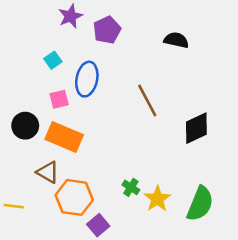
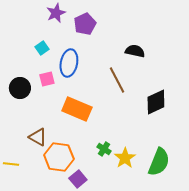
black semicircle: (176, 40) -> (135, 51), moved
black circle: (25, 126) -> (20, 88), moved
orange rectangle: (64, 137) -> (77, 109), moved

